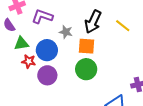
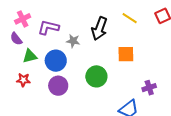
yellow line: (123, 26) -> (130, 18), moved
orange square: (86, 46) -> (126, 54), moved
red star: (29, 61) -> (23, 80), moved

